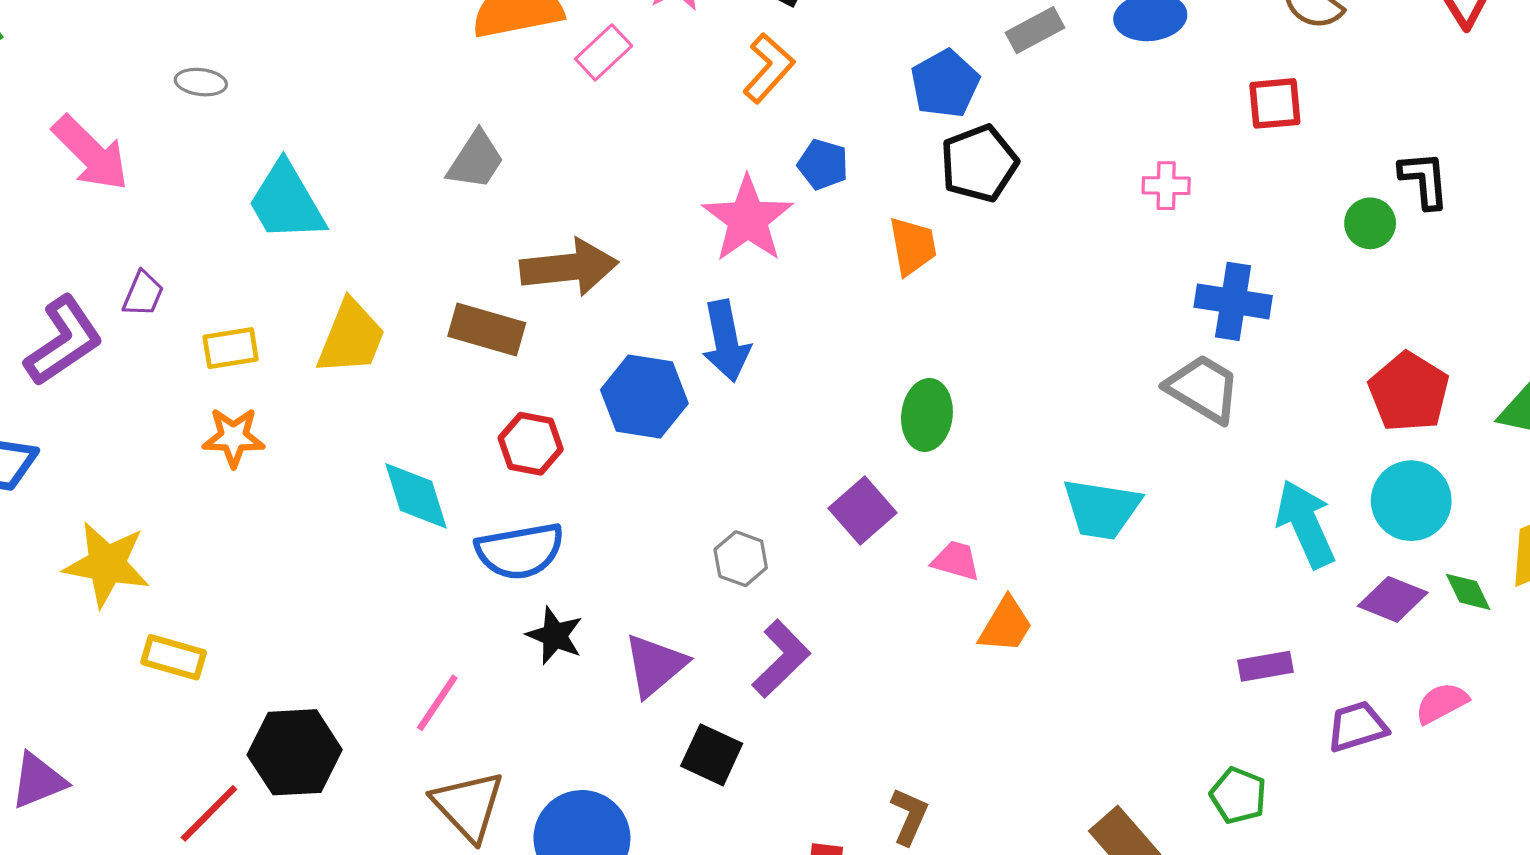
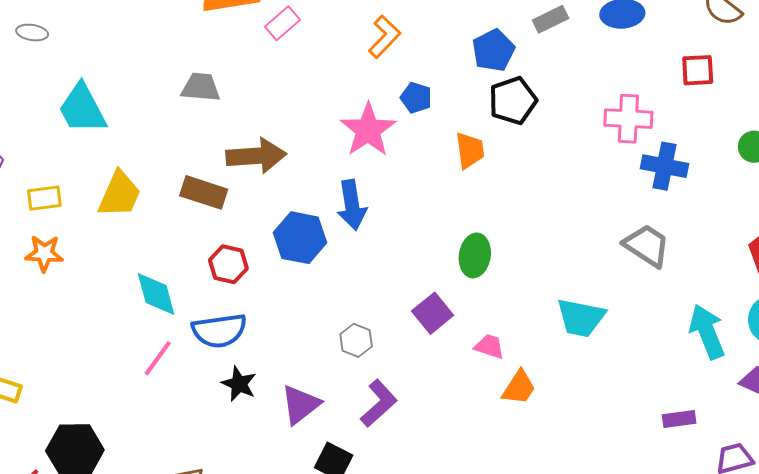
gray trapezoid: (476, 160) -> (201, 87), turned -120
pink cross: (1166, 186) -> (628, 119), size x1.6
blue cross: (1233, 301) -> (665, 166), moved
pink line: (437, 703) -> (158, 358), moved

